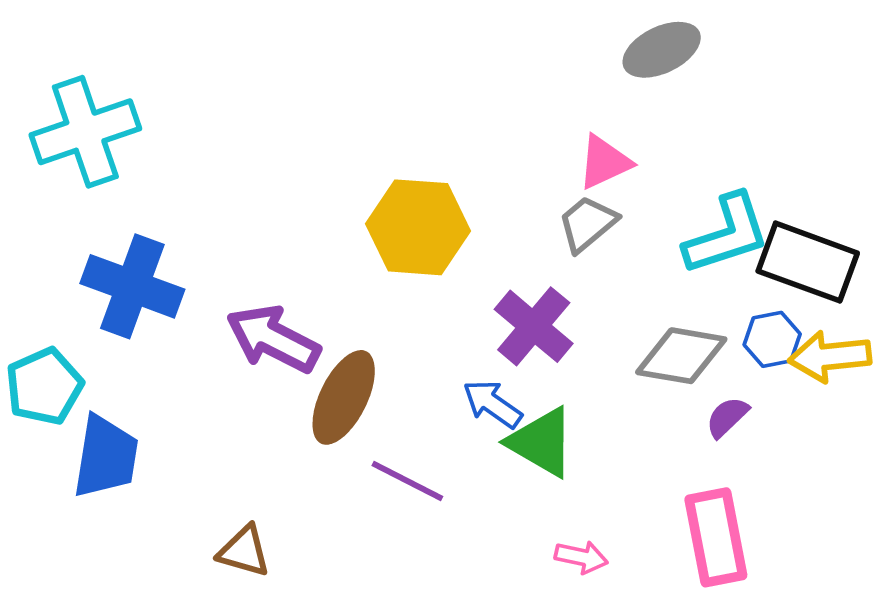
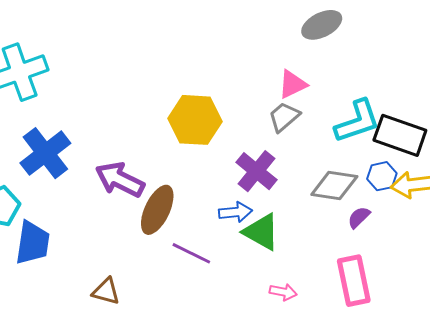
blue cross: (132, 286) -> (45, 153), turned 33
blue arrow: (492, 404) -> (235, 212), turned 140

